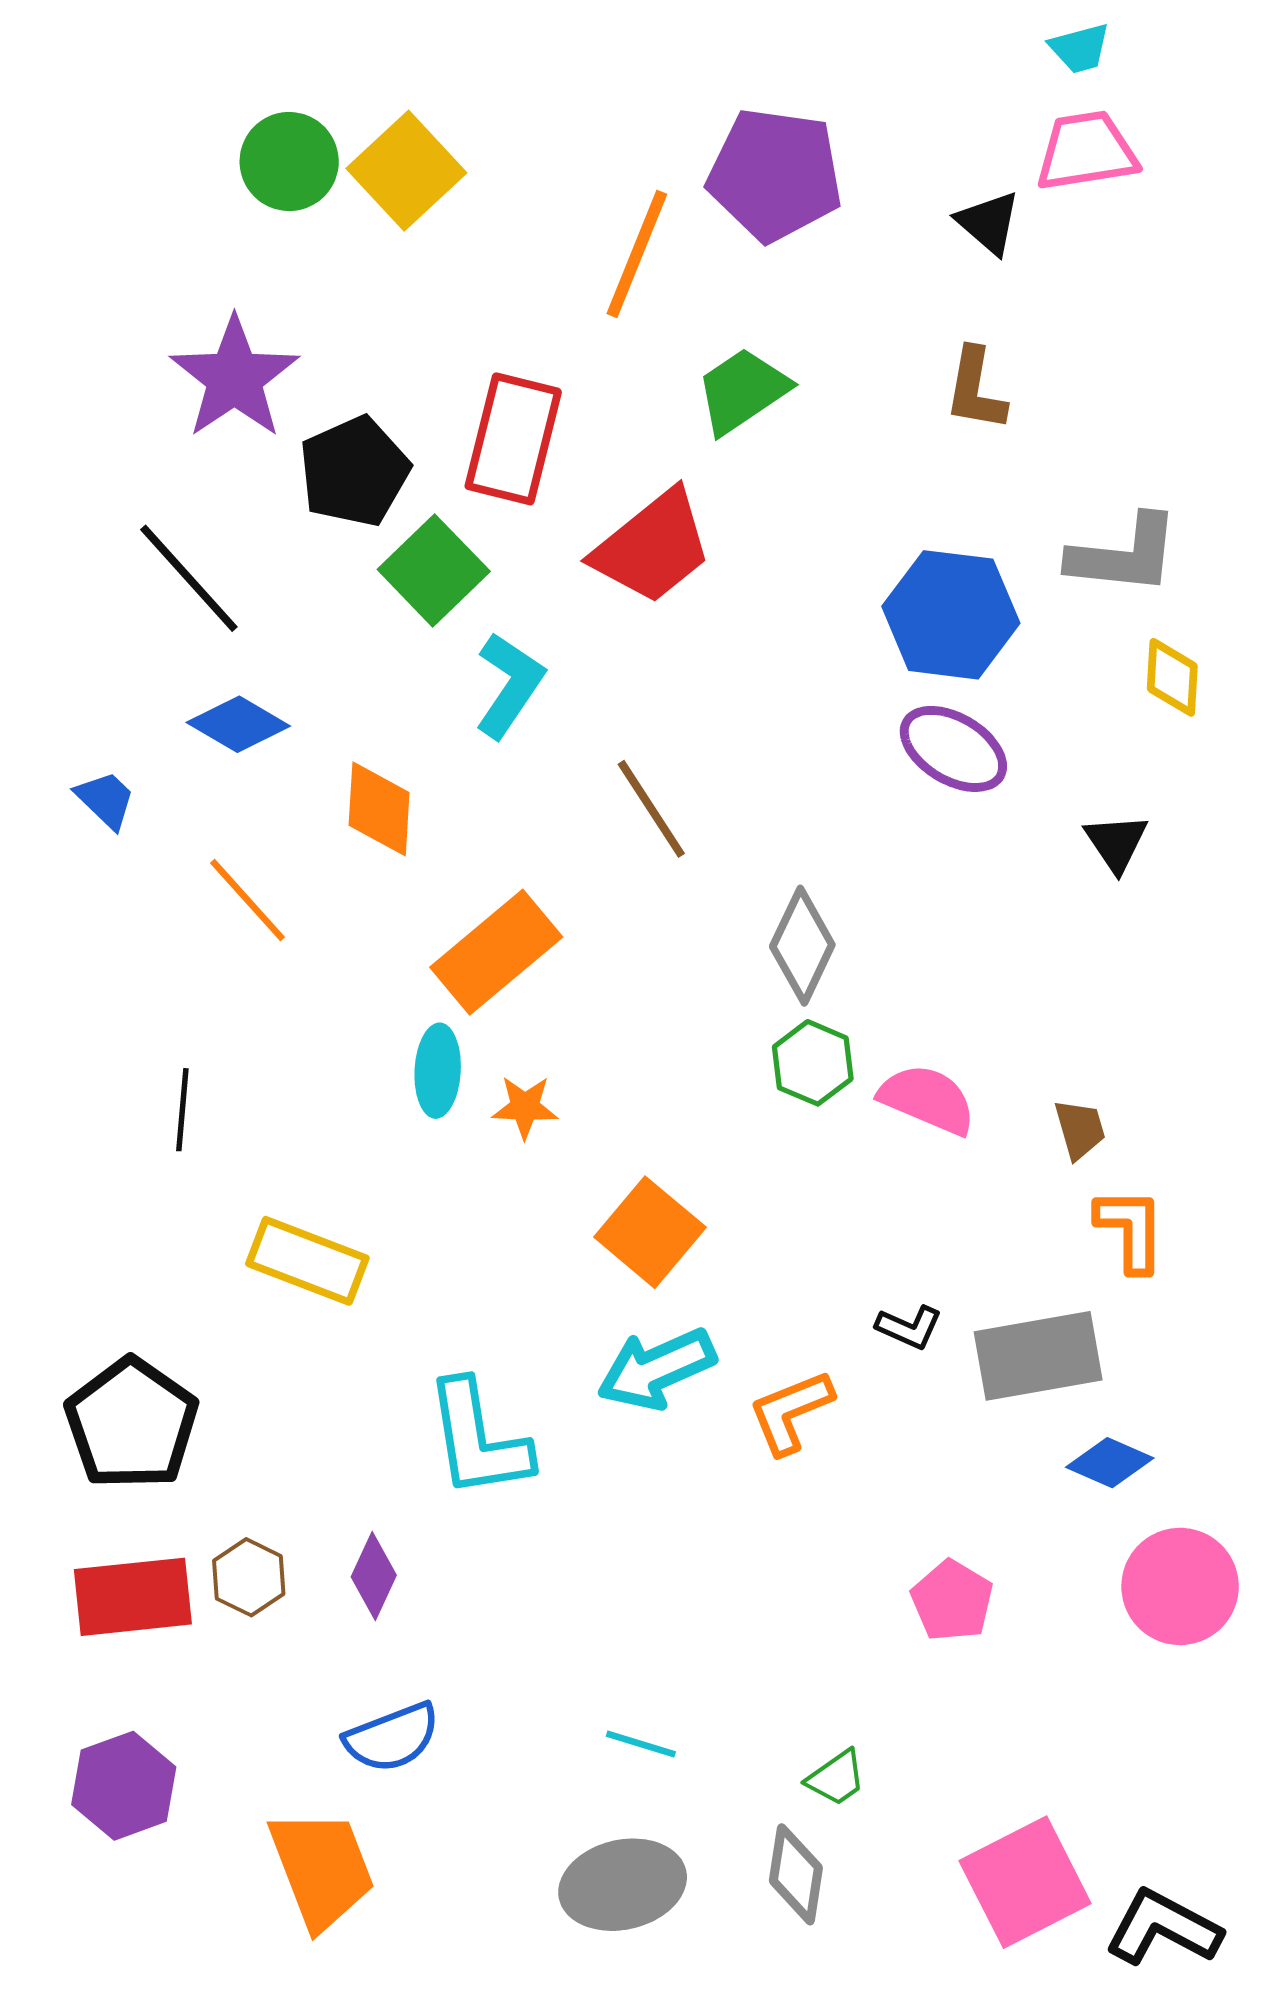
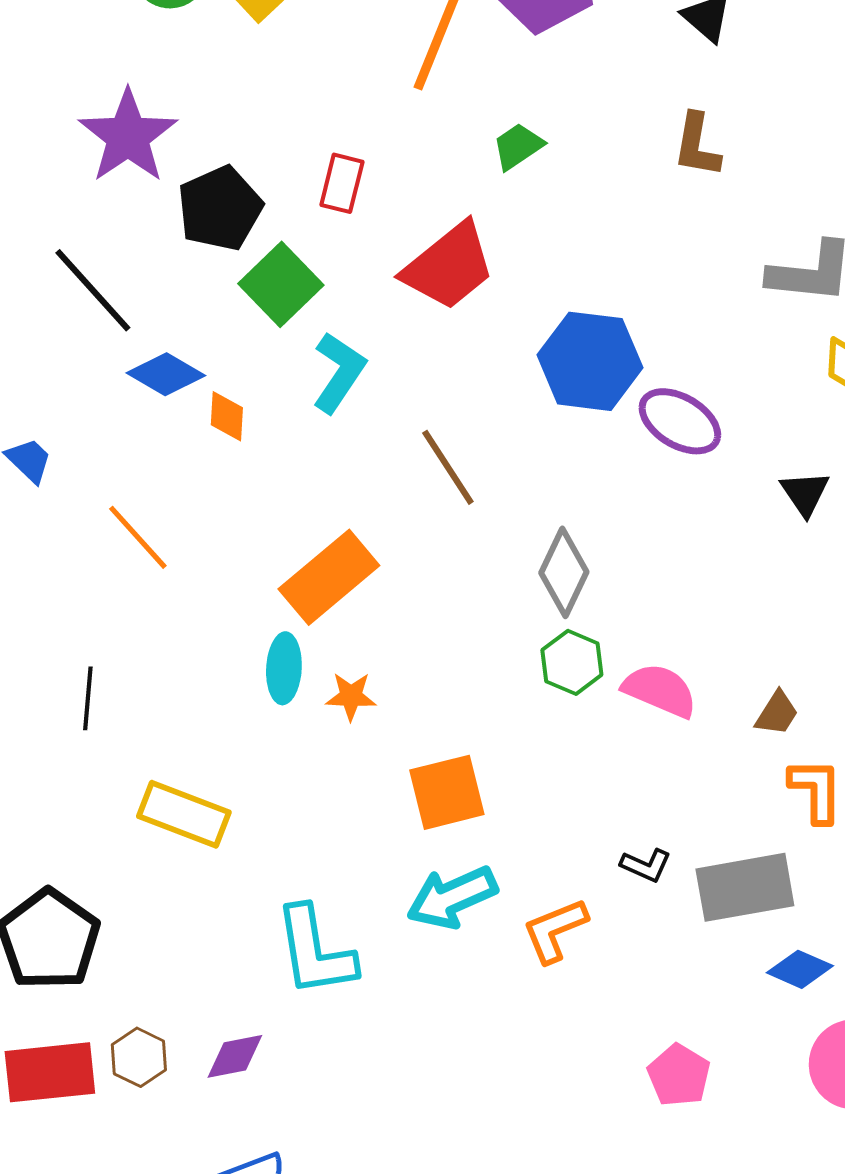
green trapezoid: (742, 391) -> (518, 146), size x0.7
red rectangle: (513, 439) -> (342, 183), size x0.6
blue hexagon: (951, 615) -> (590, 361), moved
blue diamond: (238, 724) -> (166, 374), moved
orange diamond: (379, 809) -> (227, 416), moved, size x0.7
brown trapezoid: (1080, 1129) -> (777, 713), turned 48
orange square: (650, 1232) -> (447, 792), turned 36
purple diamond: (374, 1576) -> (235, 1056), turned 54

